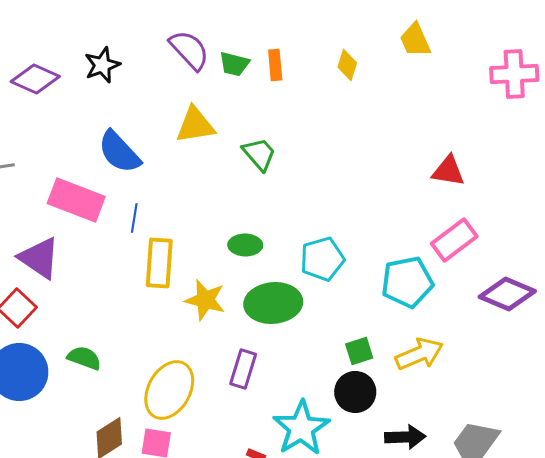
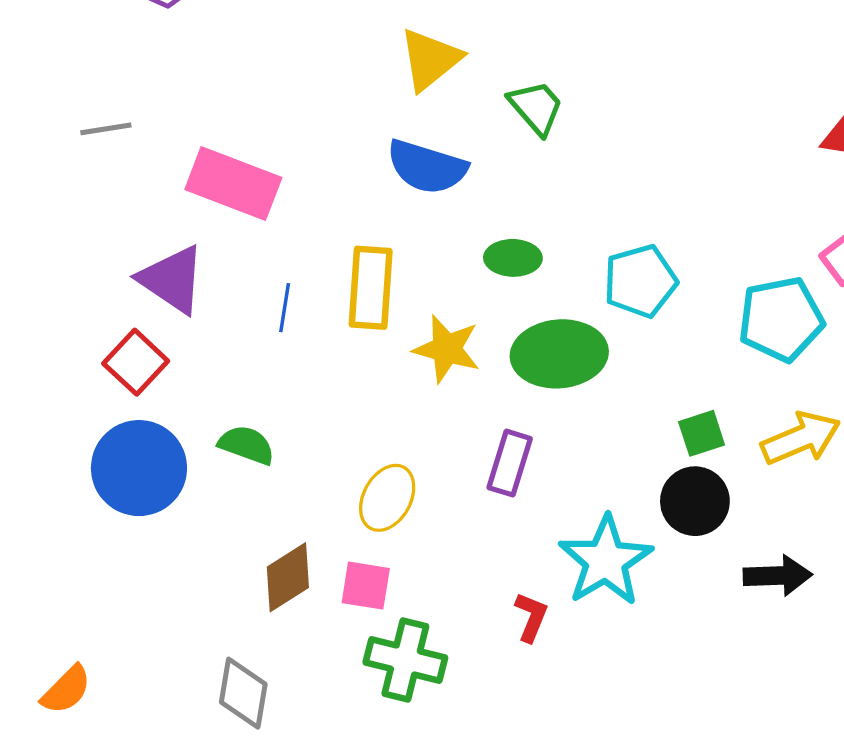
yellow triangle: (195, 125) -> (430, 59), turned -30
blue semicircle: (119, 152) -> (427, 167), moved, turned -30
blue line: (134, 218) -> (285, 308), moved
yellow ellipse: (169, 390) -> (387, 498), size x0.7

